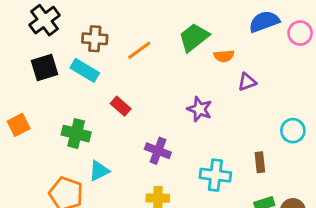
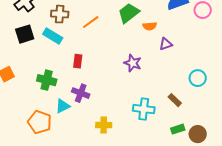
red rectangle: (121, 106) -> (78, 61), turned 56
purple cross: (158, 151) -> (81, 93), moved
brown rectangle: (260, 162) -> (175, 100), turned -40

